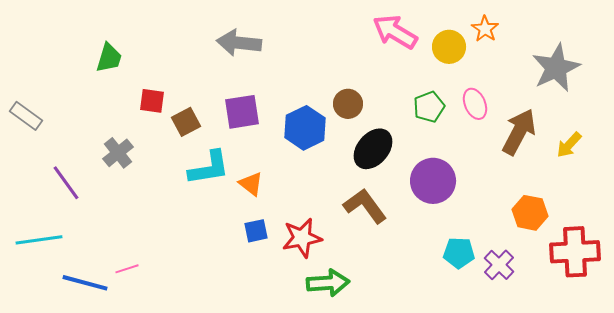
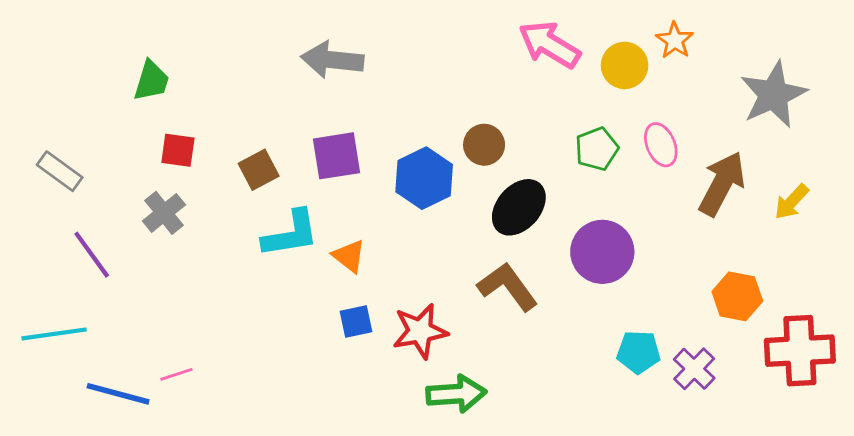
red square: (152, 101) -> (178, 150), moved
gray rectangle: (26, 116) -> (60, 171), moved

